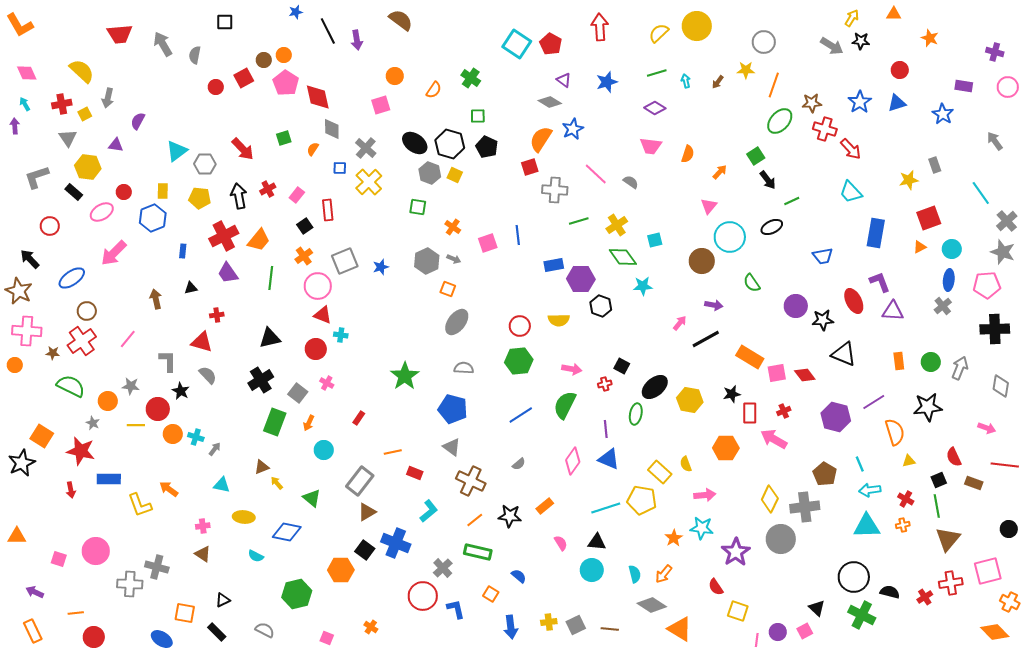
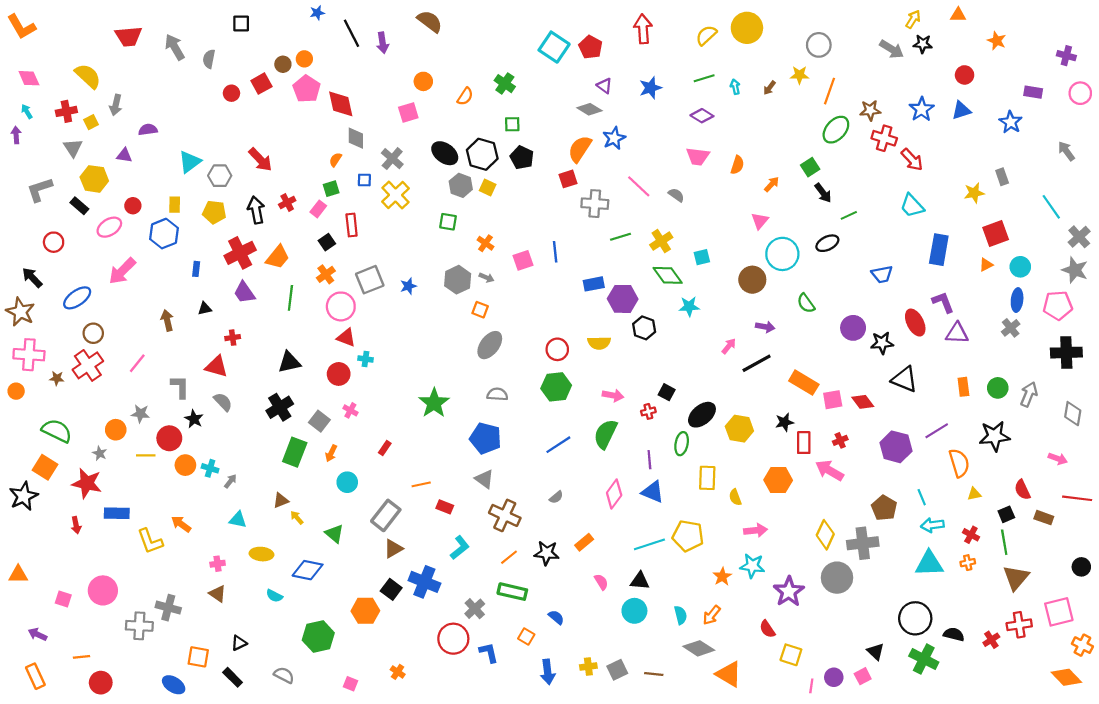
purple semicircle: (138, 121) -> (148, 130), turned 54
green square: (284, 138) -> (331, 189), moved
green semicircle: (71, 386) -> (57, 431), moved
yellow rectangle: (660, 472) -> (707, 478), moved, turned 50

